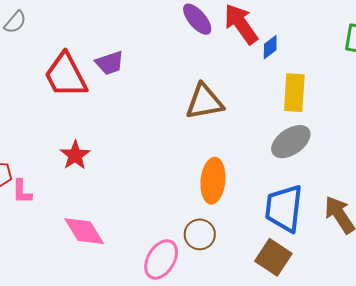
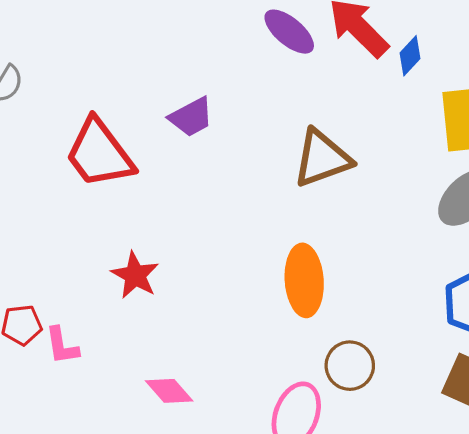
purple trapezoid: (110, 63) -> (191, 117), moved
orange ellipse: (213, 181) -> (304, 280), moved
pink diamond: (84, 231) -> (169, 391), size x0.7

